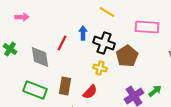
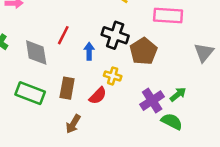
blue arrow: (83, 33) -> (89, 51), moved
yellow cross: (100, 68) -> (113, 76), moved

